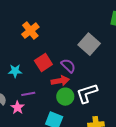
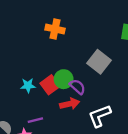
orange cross: (30, 31) -> (55, 29), moved, turned -36
cyan star: (15, 71) -> (28, 85), moved
green circle: (65, 97) -> (64, 79), moved

